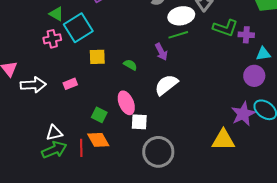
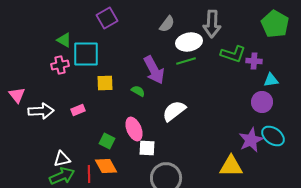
cyan square: (78, 28) -> (86, 54), turned 32
purple arrow: (161, 52) -> (154, 70), moved, size x1.6

